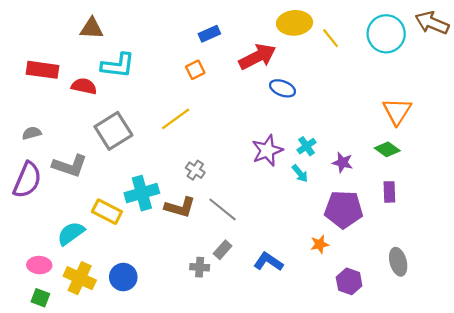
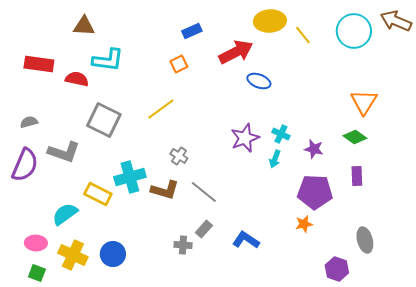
gray square: (113, 131) -> (104, 120), turned -32
cyan cross: (307, 146) -> (281, 134), turned -30
cyan arrow: (300, 173) -> (275, 159), turned 60
orange star: (320, 244) -> (304, 224), moved
purple hexagon: (349, 281) -> (337, 269), moved

